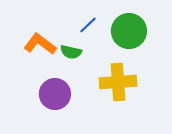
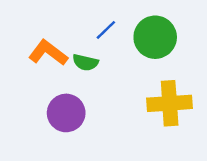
yellow cross: (118, 82) -> (170, 103), moved

